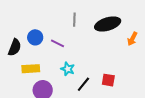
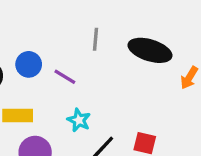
black ellipse: (108, 24) -> (150, 50), turned 30

